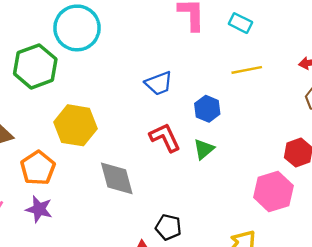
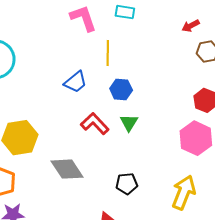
yellow line: (247, 70) -> (108, 53), moved, turned -60
black pentagon: (168, 227) -> (127, 184), moved

